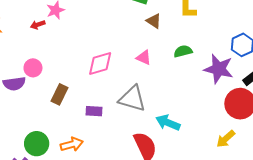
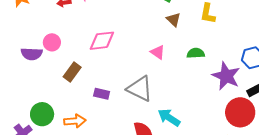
pink diamond: (100, 63) -> (102, 41), moved

